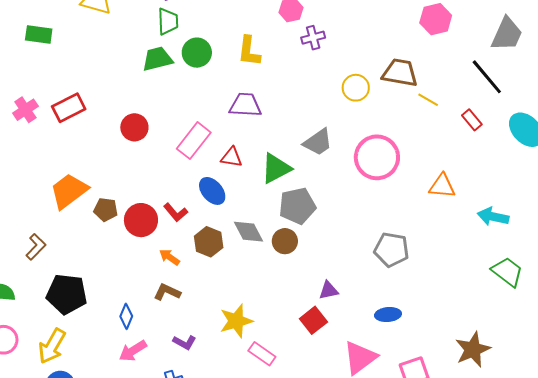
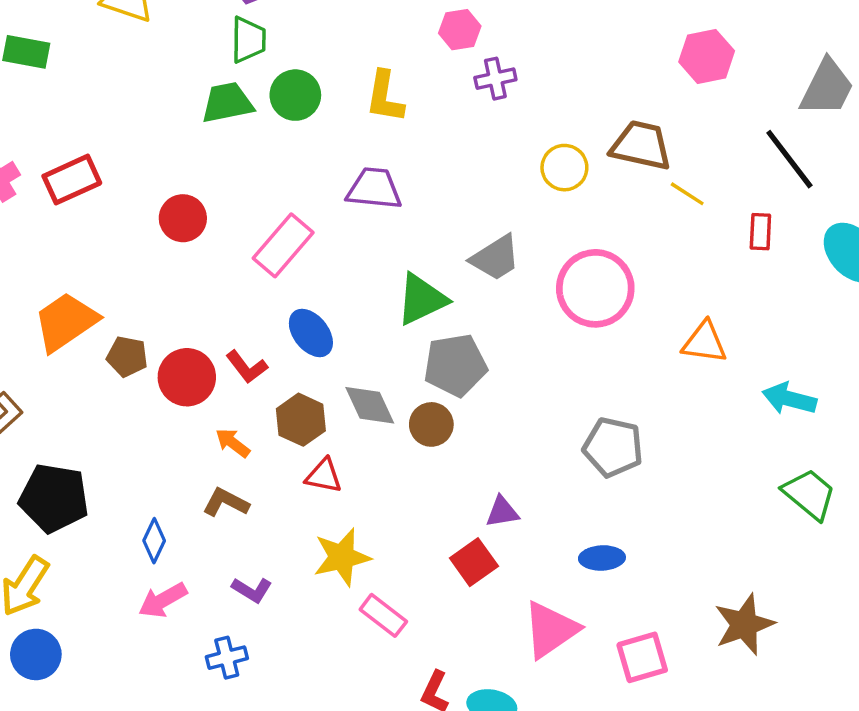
red rectangle: (472, 120) -> (760, 232), turned 40
red triangle: (232, 157) -> (324, 476), moved

